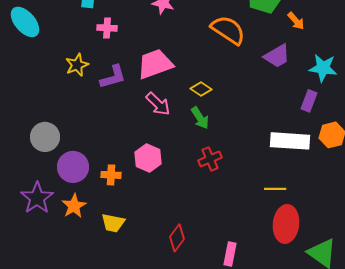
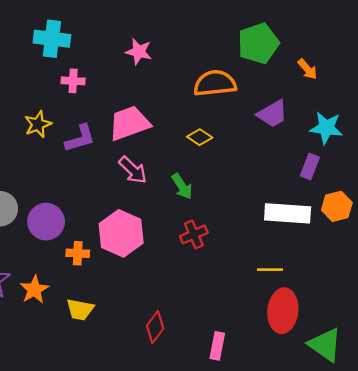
orange arrow: (296, 21) -> (308, 69), moved
orange semicircle: (228, 30) -> (215, 83), turned -39
yellow diamond: (201, 89) -> (200, 137), moved
pink hexagon: (148, 158) -> (121, 233), size x1.4
purple circle: (73, 167) -> (46, 222), moved

